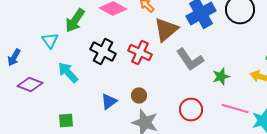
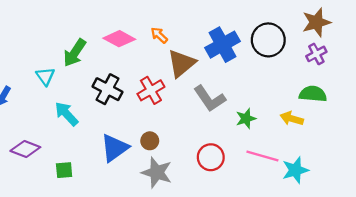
red cross: (140, 52) -> (151, 90), turned 35
purple diamond: (30, 84) -> (25, 149), moved
blue triangle: (109, 102) -> (115, 148), size x1.5

